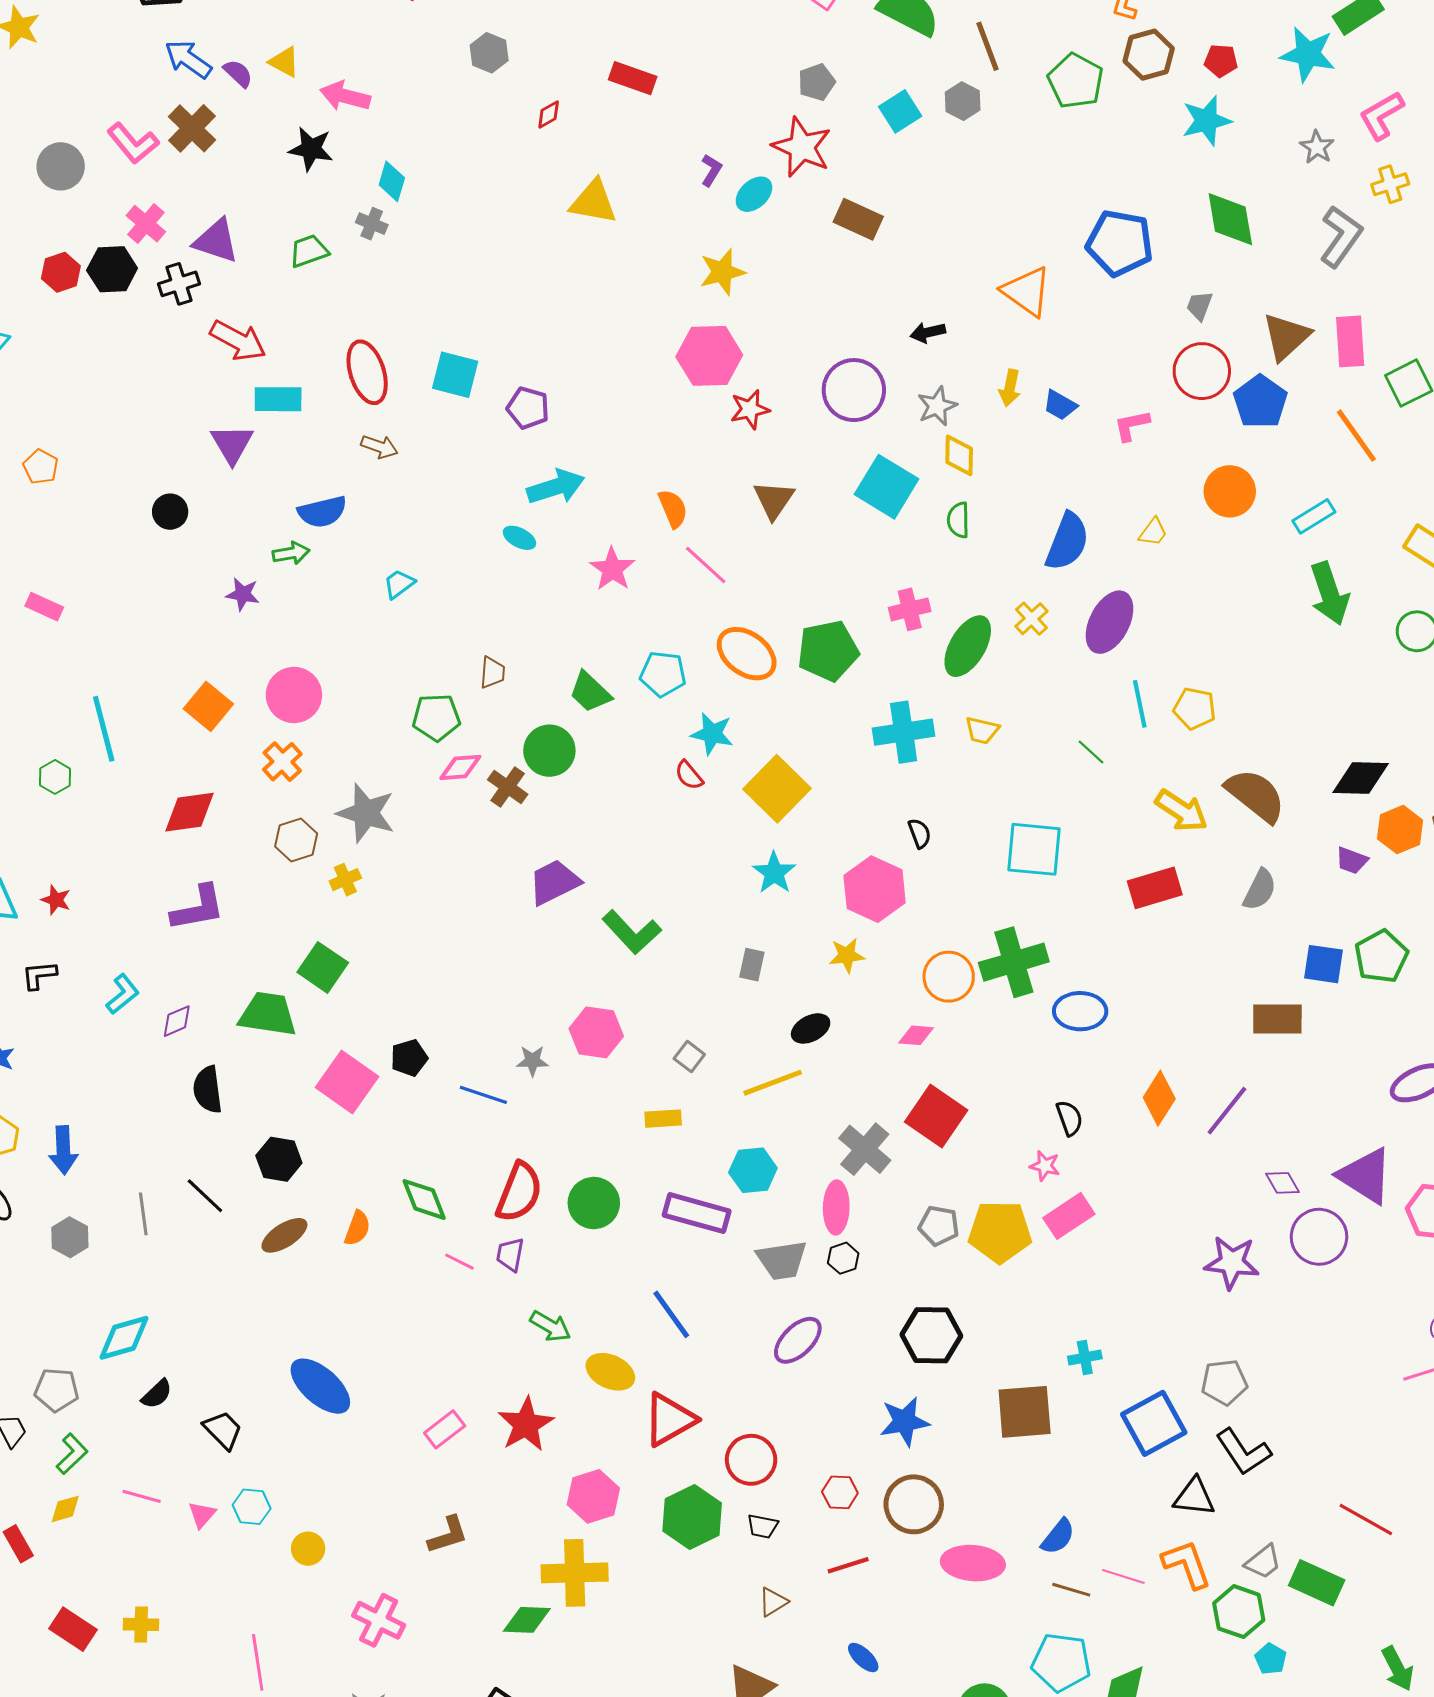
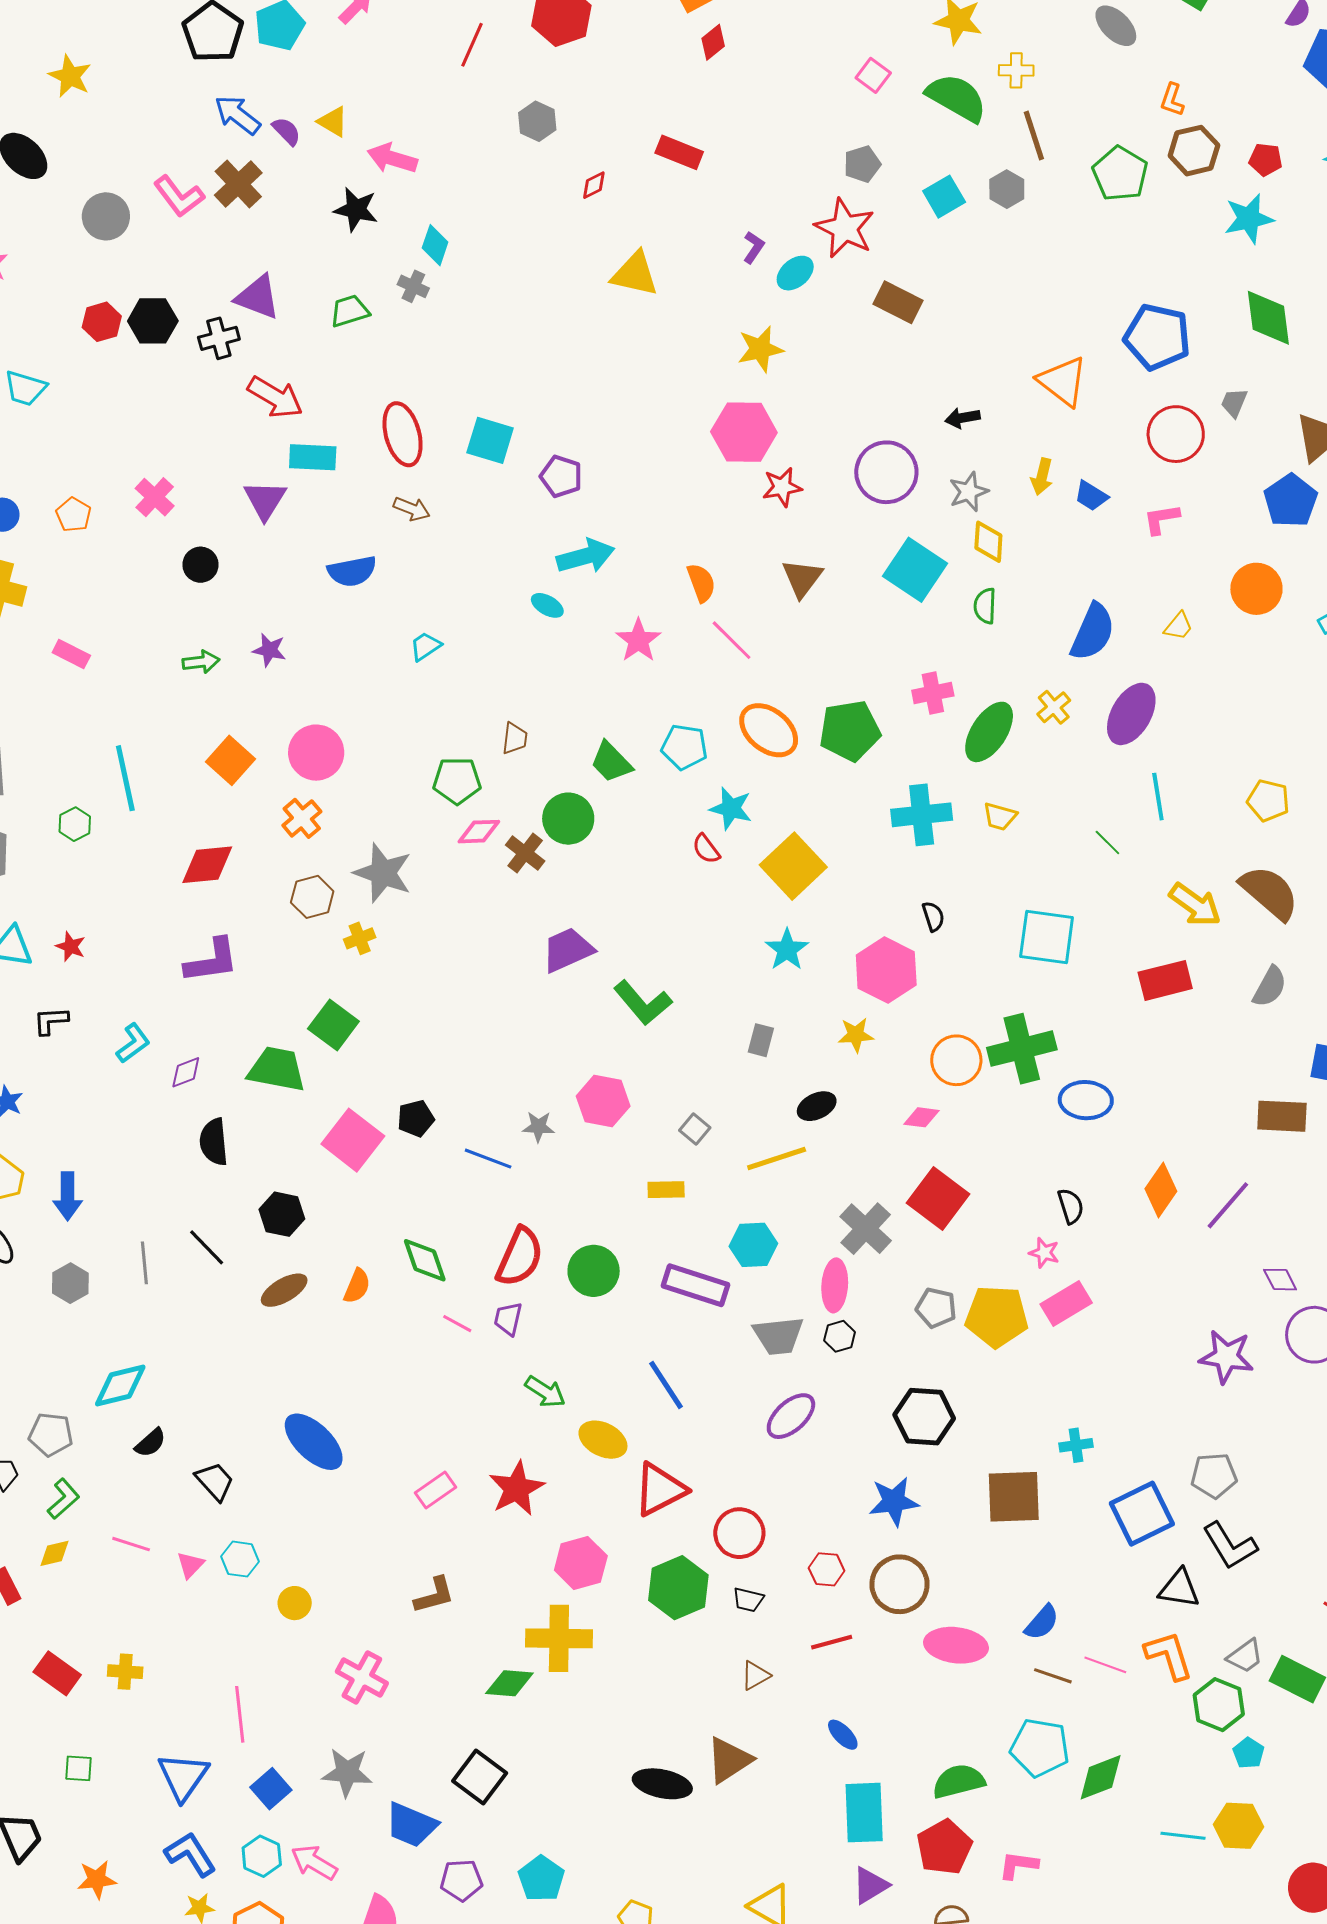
pink cross: (146, 224) -> (155, 497), moved
red circle: (1202, 371) -> (1176, 434), moved
green arrow: (291, 553) -> (201, 662), moved
yellow pentagon: (1195, 709) -> (1268, 800), moved

